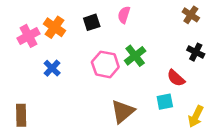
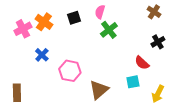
black cross: (196, 52) -> (158, 42), turned 32
green cross: (135, 56) -> (109, 30), moved
pink hexagon: (105, 64) -> (70, 71), moved

